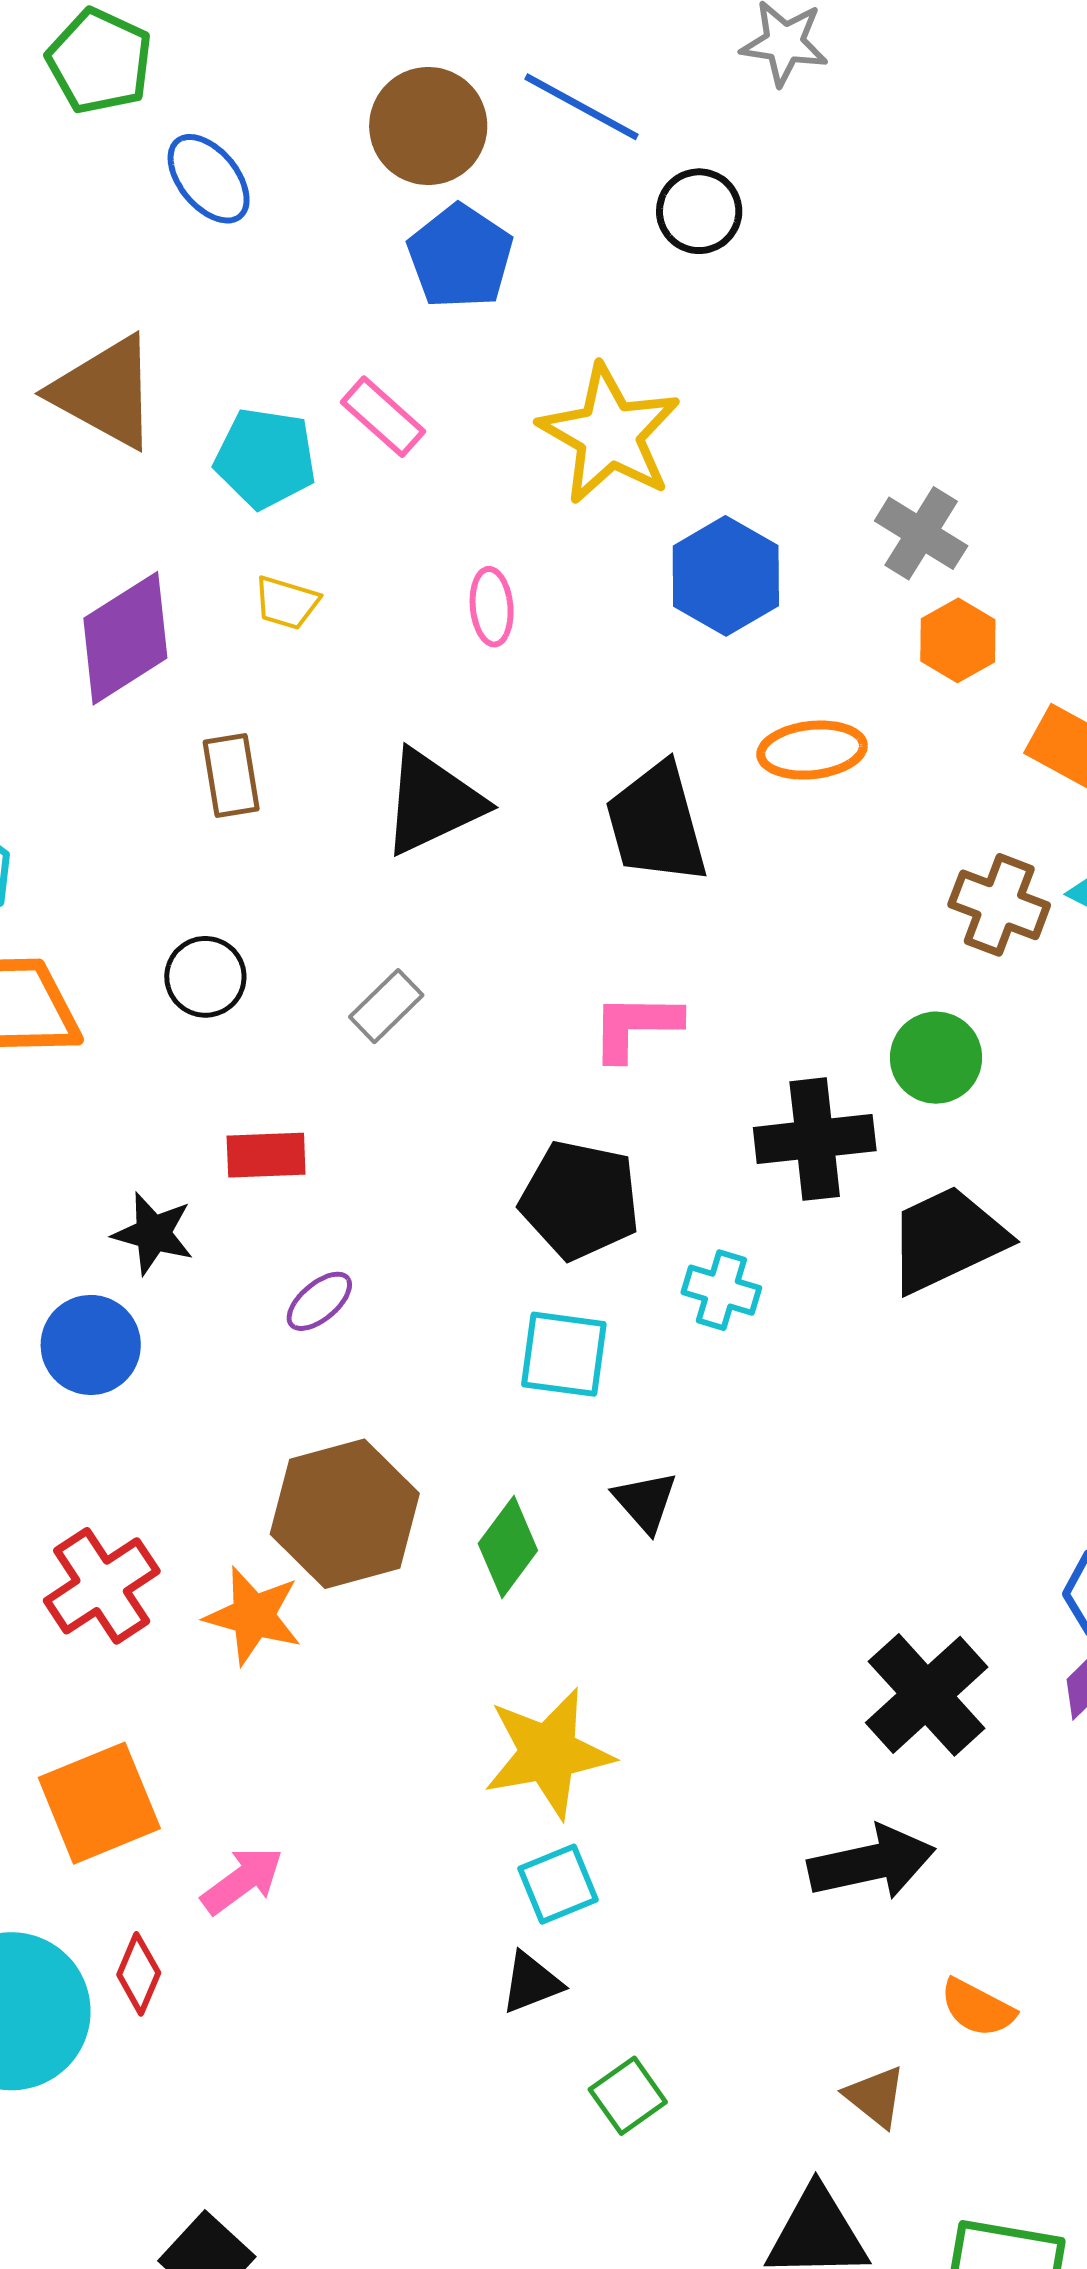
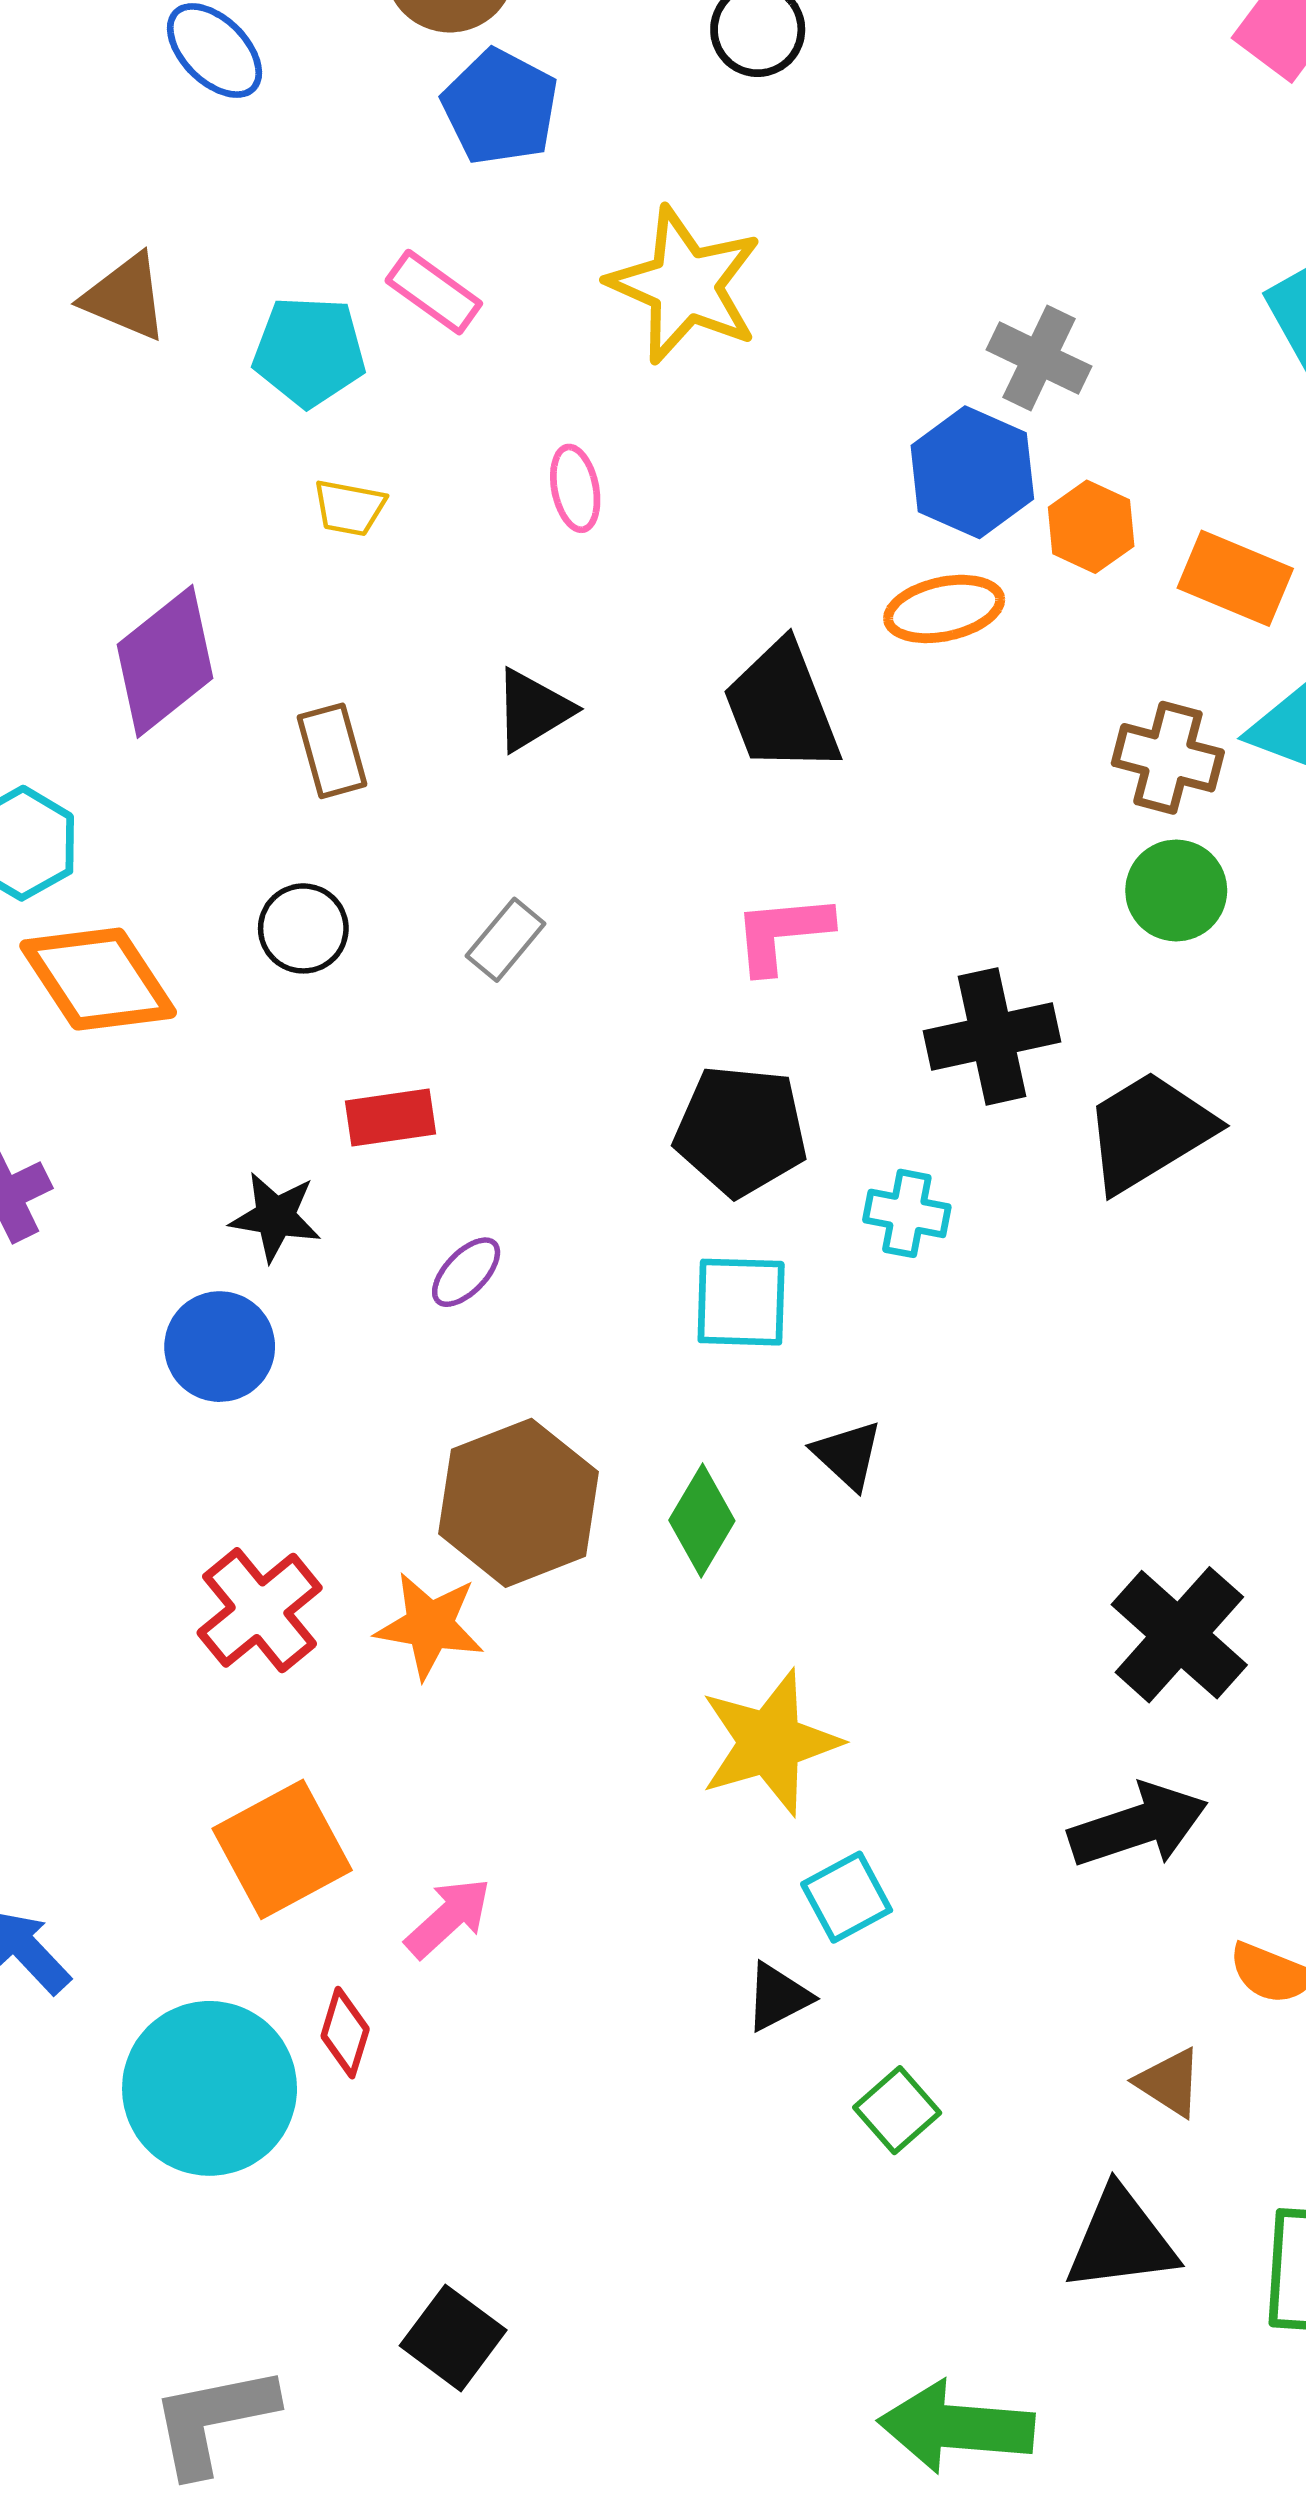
brown triangle: (105, 392) -> (125, 297), size x0.7
blue hexagon: (726, 576) -> (972, 472), moved
purple diamond: (125, 638) -> (165, 661), moved
orange hexagon: (958, 640) -> (1091, 527), moved
brown rectangle: (231, 775) -> (332, 751), moved
black triangle: (432, 802) -> (533, 710), size x0.7
green circle: (936, 1058) -> (1176, 890), moved
cyan square: (558, 1884) -> (847, 1897), moved

